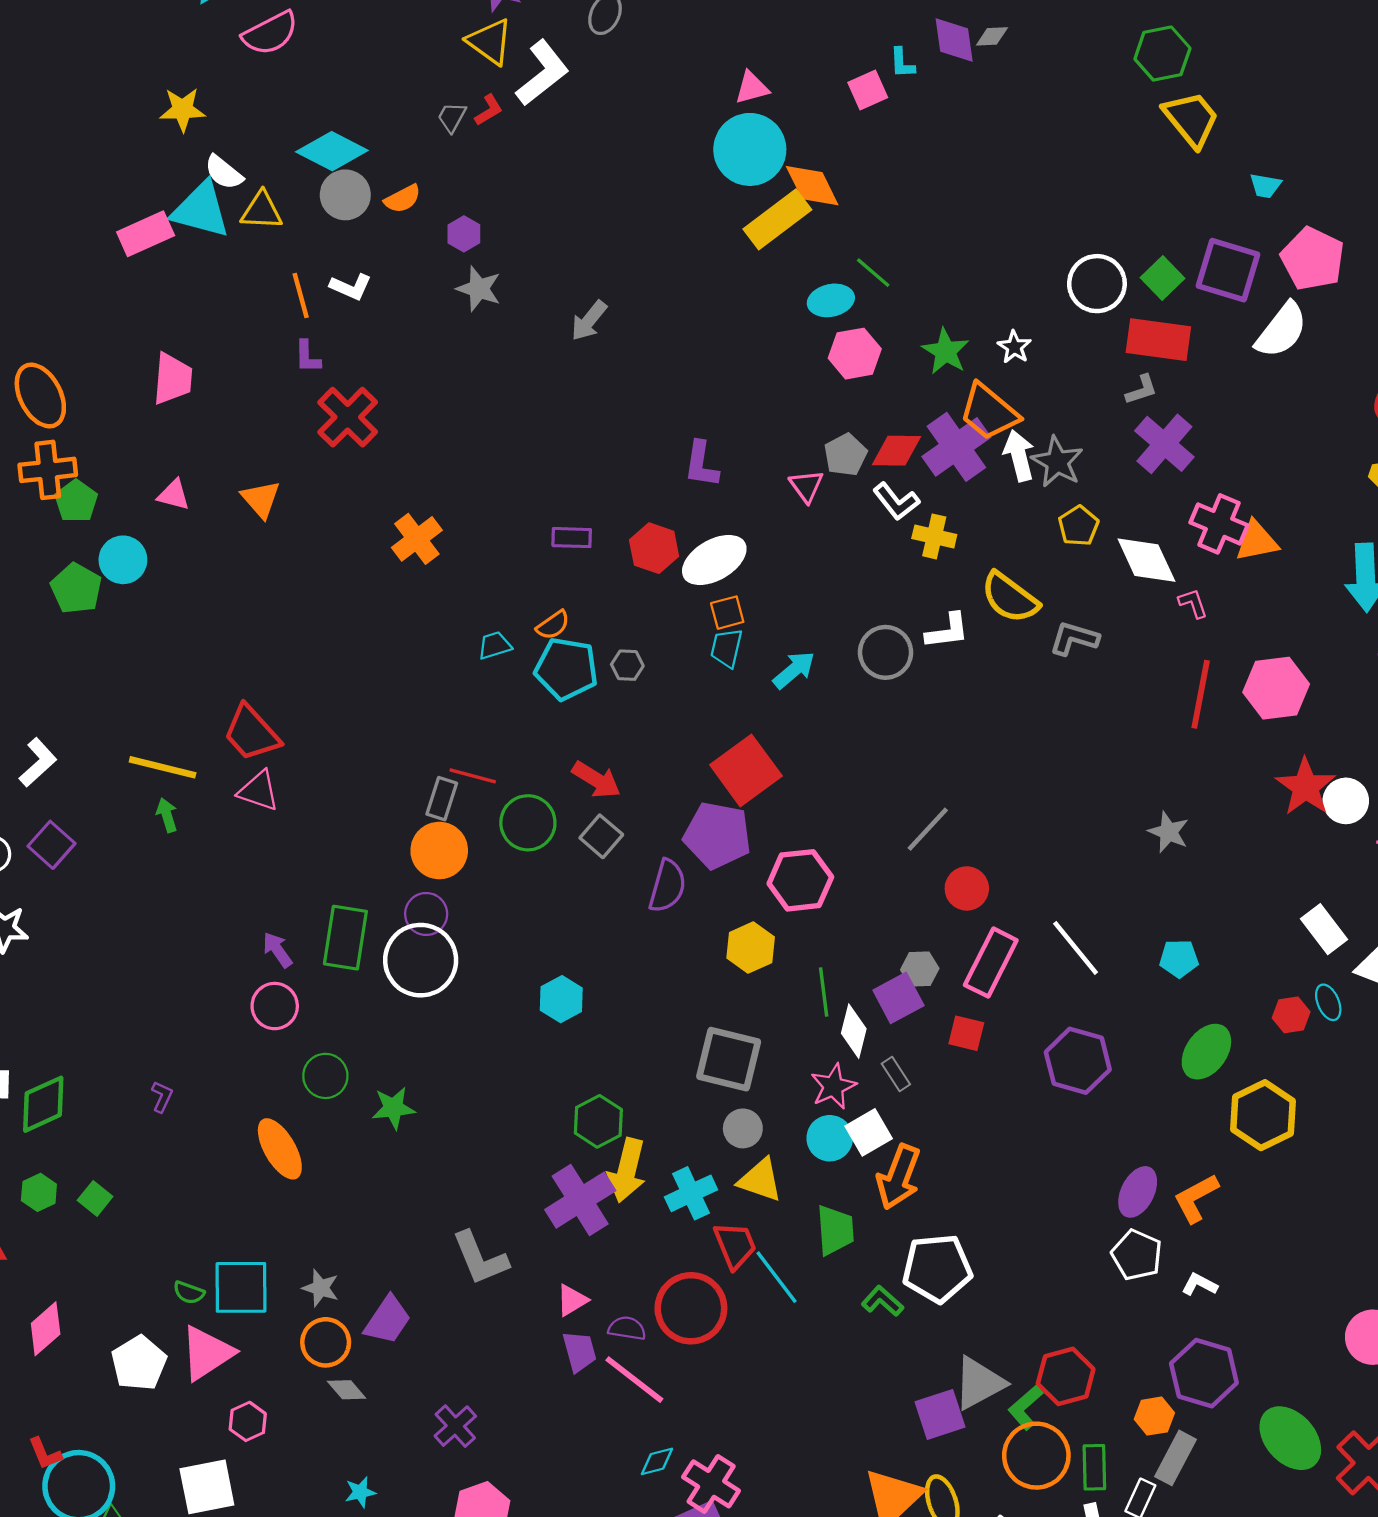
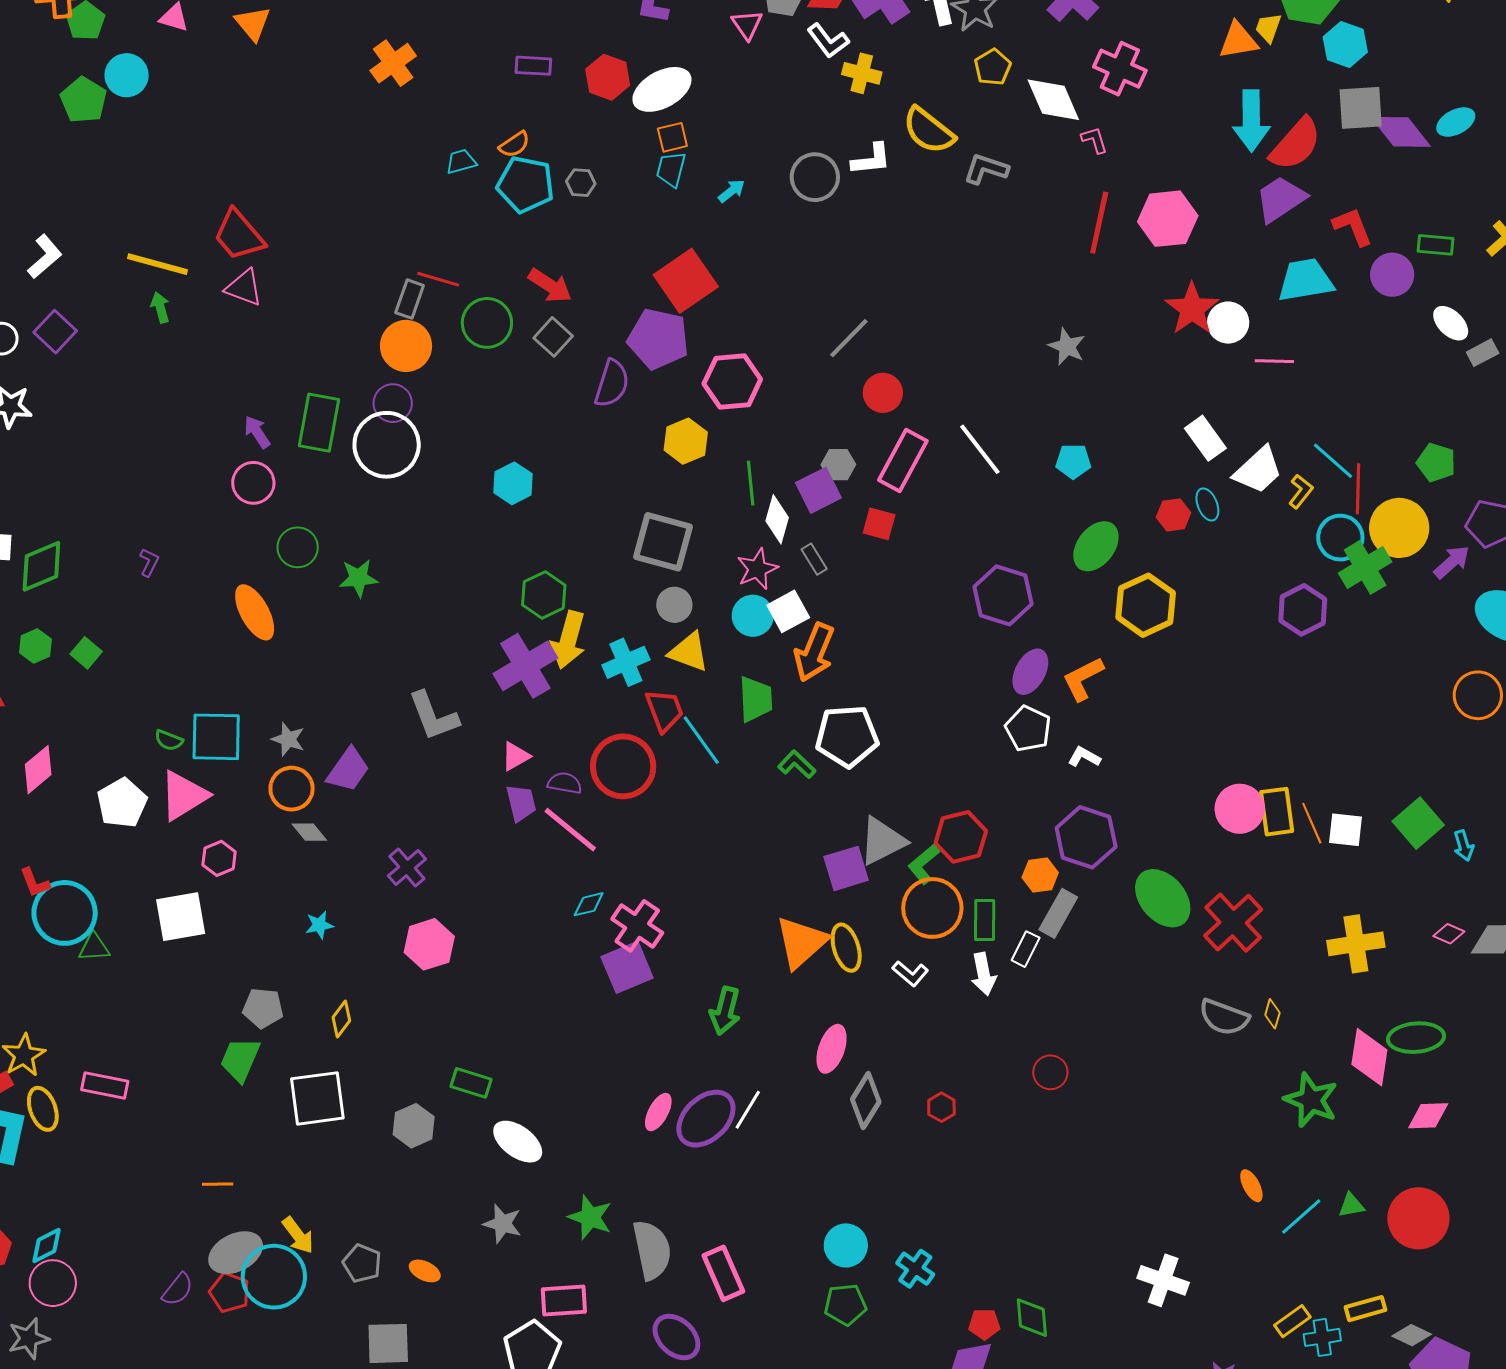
orange triangle: (1257, 541) -> (1238, 40), moved
cyan arrow: (794, 670) -> (732, 191), size x0.7
purple hexagon: (1078, 1061) -> (1003, 595), moved

